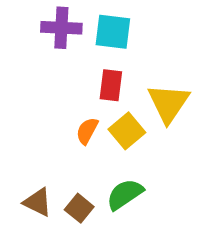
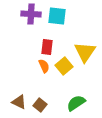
red rectangle: (111, 85) -> (47, 47), moved
orange semicircle: (87, 131) -> (44, 66), turned 128
green semicircle: (125, 194) -> (76, 103), moved

